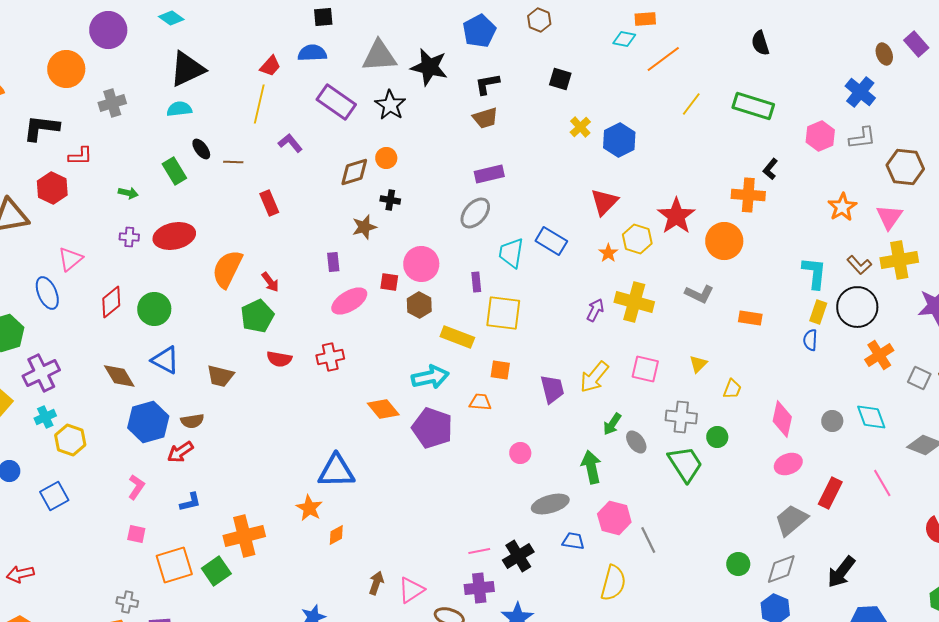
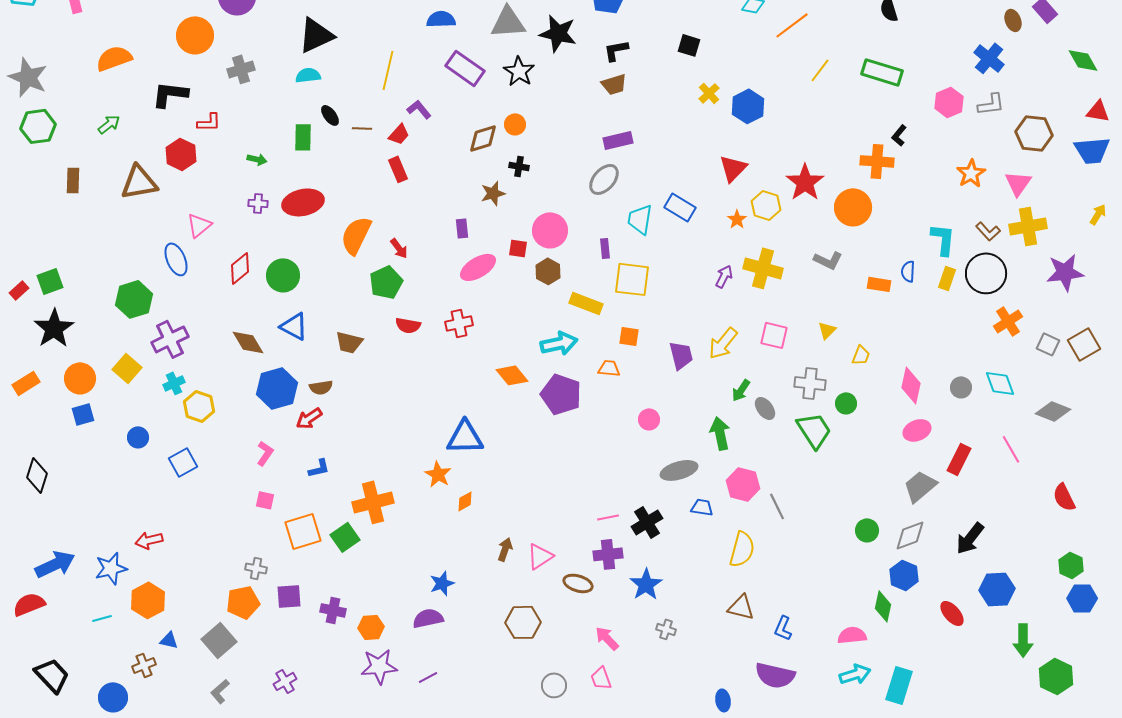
red trapezoid: (270, 66) -> (399, 134), moved
green rectangle: (174, 171) -> (303, 137), turned 32
blue semicircle: (810, 340) -> (908, 271), moved

